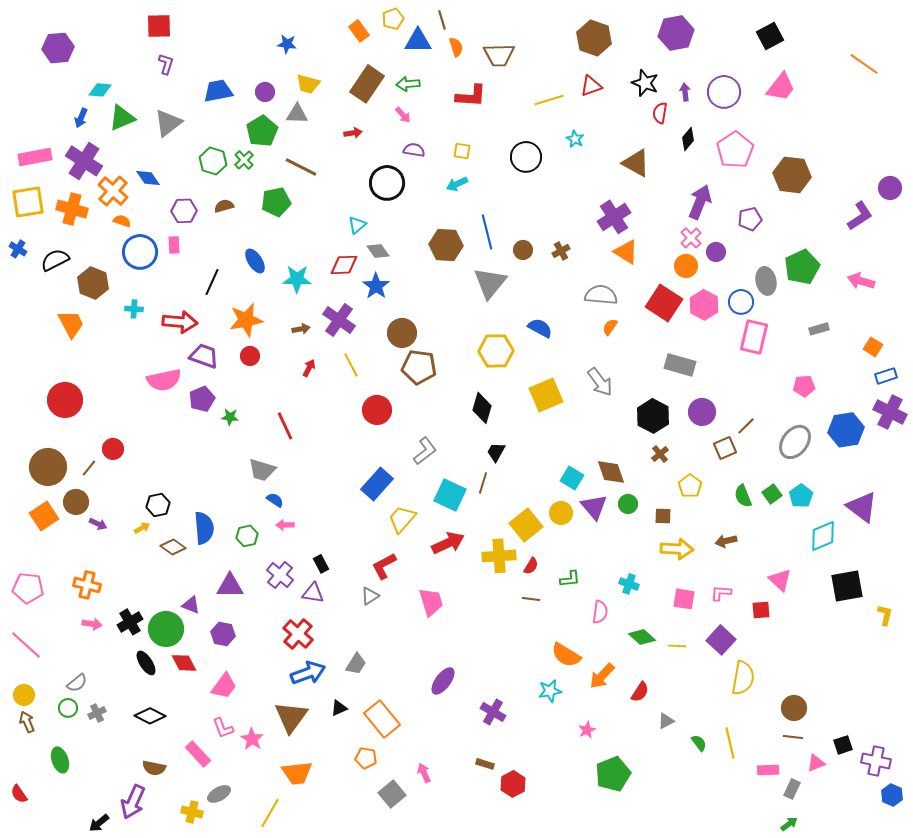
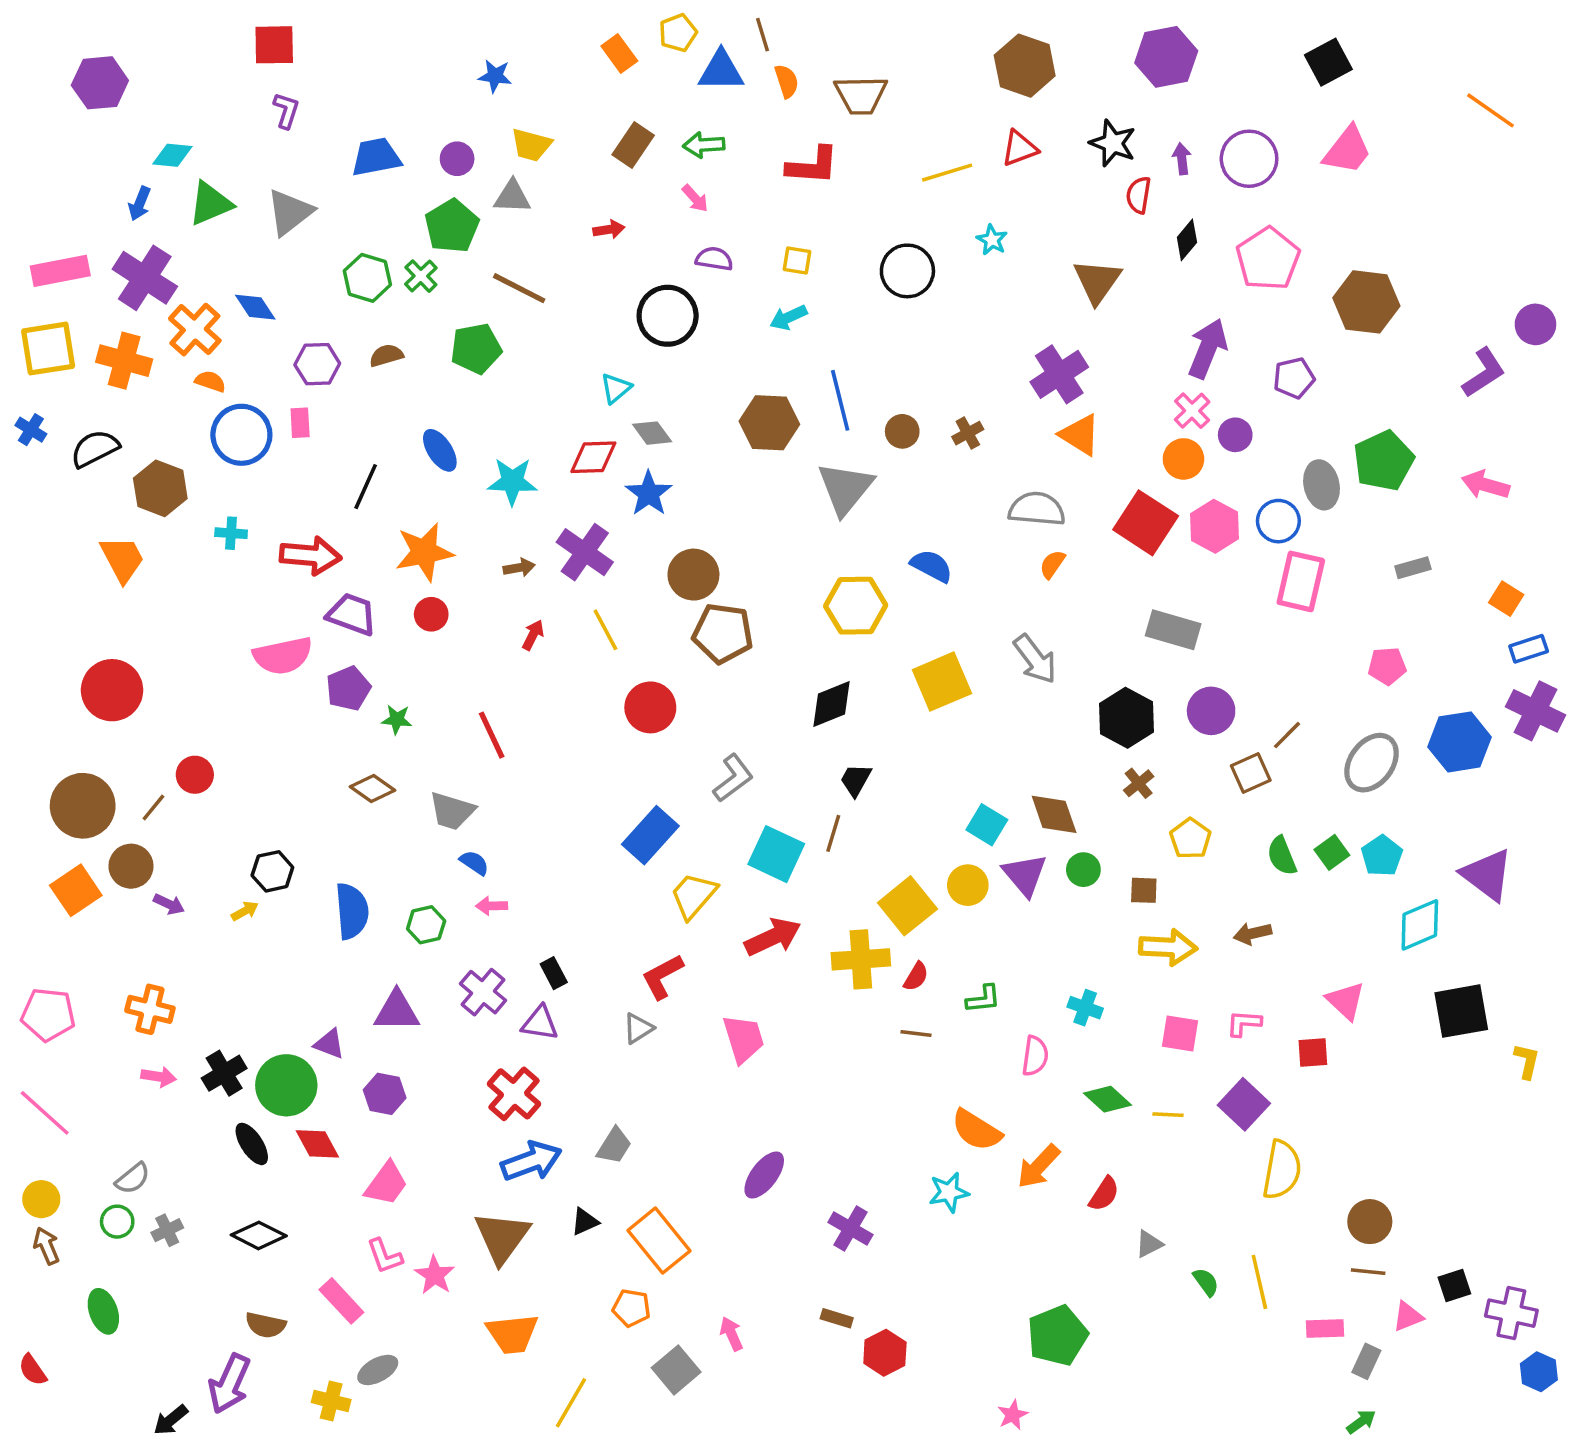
brown rectangle: (367, 84) -> (633, 145), size x0.7
brown triangle: (636, 163) -> (1097, 281), turned 36
black diamond: (482, 408) -> (831, 704), turned 52
brown diamond: (173, 547) -> (373, 789), moved
pink star: (587, 730) -> (1013, 1415), moved
yellow line: (270, 813) -> (571, 1403), moved

